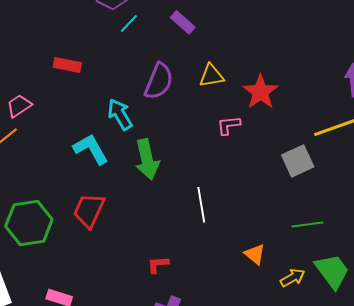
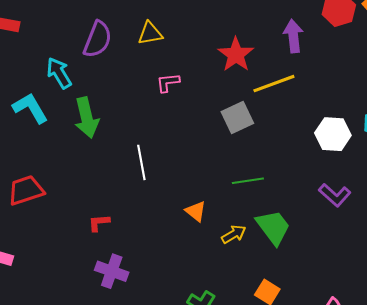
red star: (260, 92) -> (236, 55), moved
red trapezoid: (89, 211) -> (26, 190), moved, turned 48

